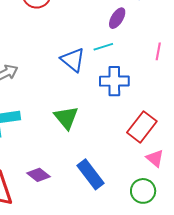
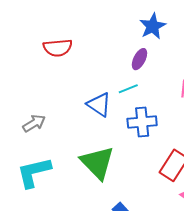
green triangle: (66, 118) -> (97, 163), size x1.4

